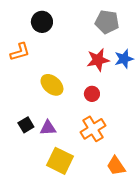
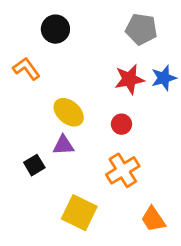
orange L-shape: (20, 52) -> (26, 69), turned -110
purple triangle: (48, 128) -> (63, 145), moved

